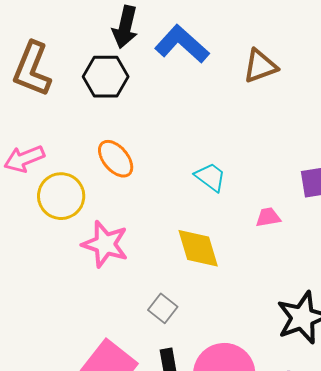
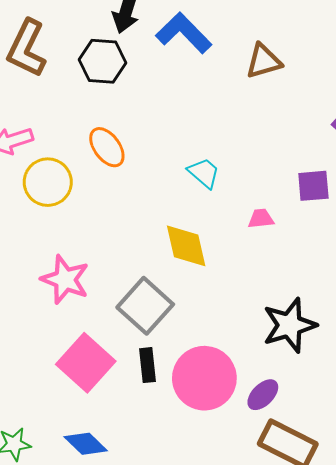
pink star: (105, 244) -> (65, 280), moved
gray square: (163, 308) -> (145, 306), size x1.8

